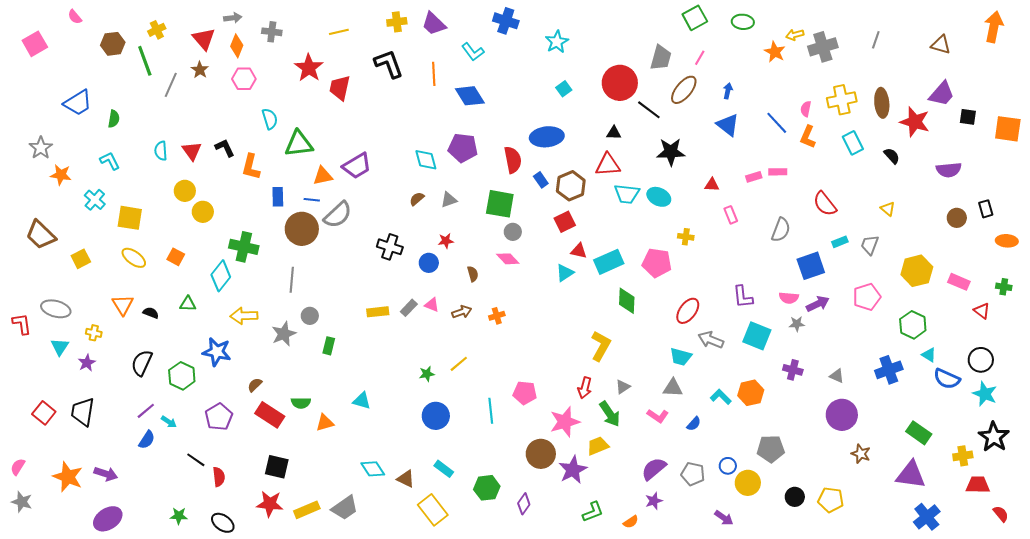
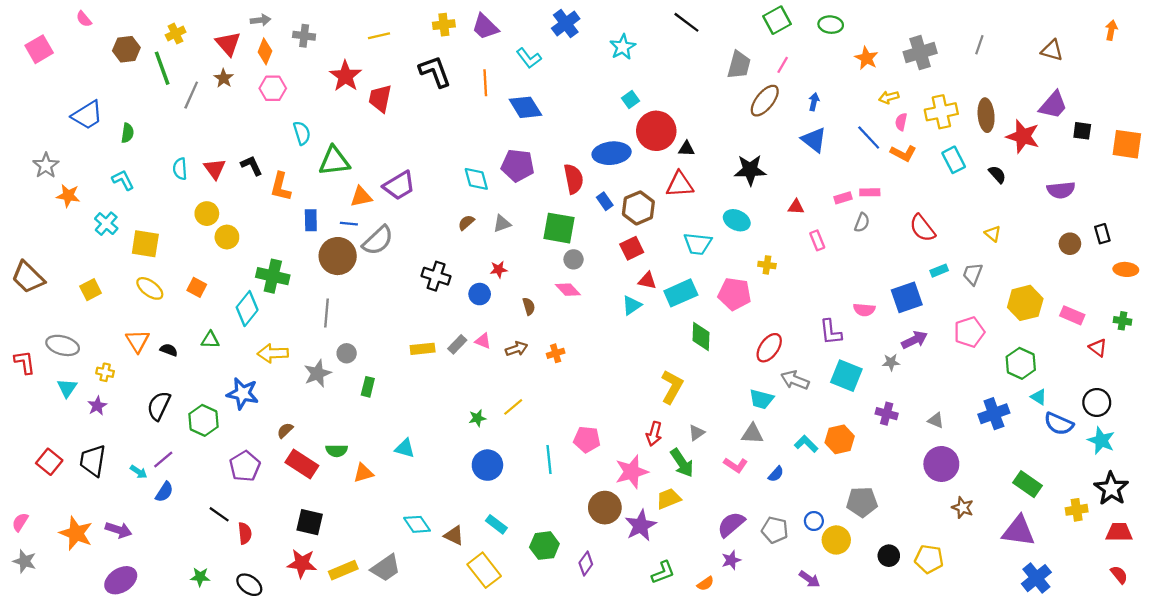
blue cross: (506, 21) -> (566, 23), turned 35
orange arrow: (994, 27) -> (1111, 30), size x0.6
yellow arrow: (795, 35) -> (889, 97), moved
red circle: (620, 83) -> (656, 131), moved
black line: (649, 110) -> (686, 22), moved
orange L-shape: (808, 137) -> (903, 153), turned -85
cyan trapezoid: (627, 194) -> (698, 244), moved
gray semicircle: (781, 230) -> (862, 222), moved, size x0.7
brown trapezoid: (41, 235) -> (28, 277), moved
pink semicircle: (789, 298) -> (864, 310), moved
cyan arrow: (169, 422) -> (139, 472), moved
red trapezoid: (978, 485) -> (1119, 532), moved

